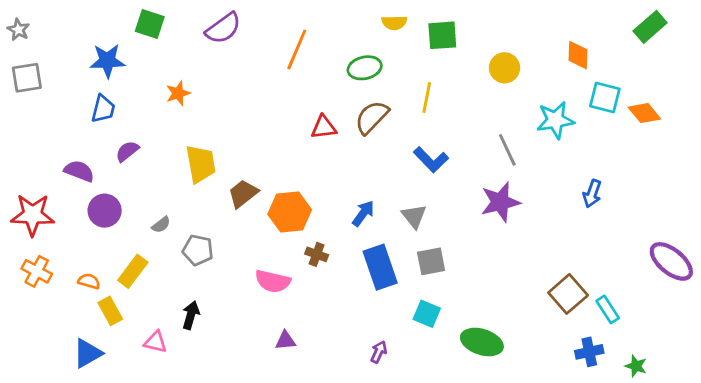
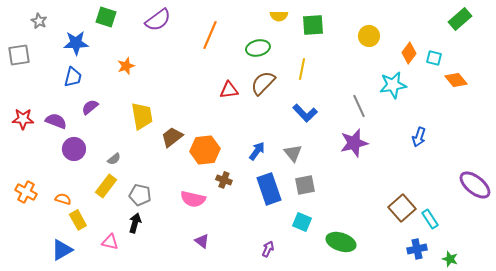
gray star: (18, 30) -> (39, 21), moved
orange diamond: (578, 55) -> (409, 53), moved, turned 35
yellow circle: (505, 68) -> (369, 36), moved
cyan square: (605, 98) -> (434, 58), moved, size x0.7
red star: (33, 215) -> (23, 119), moved, size x0.7
gray pentagon: (198, 250) -> (140, 195), moved
yellow rectangle: (133, 271) -> (106, 186), moved
purple triangle: (285, 341) -> (202, 241), turned 42

